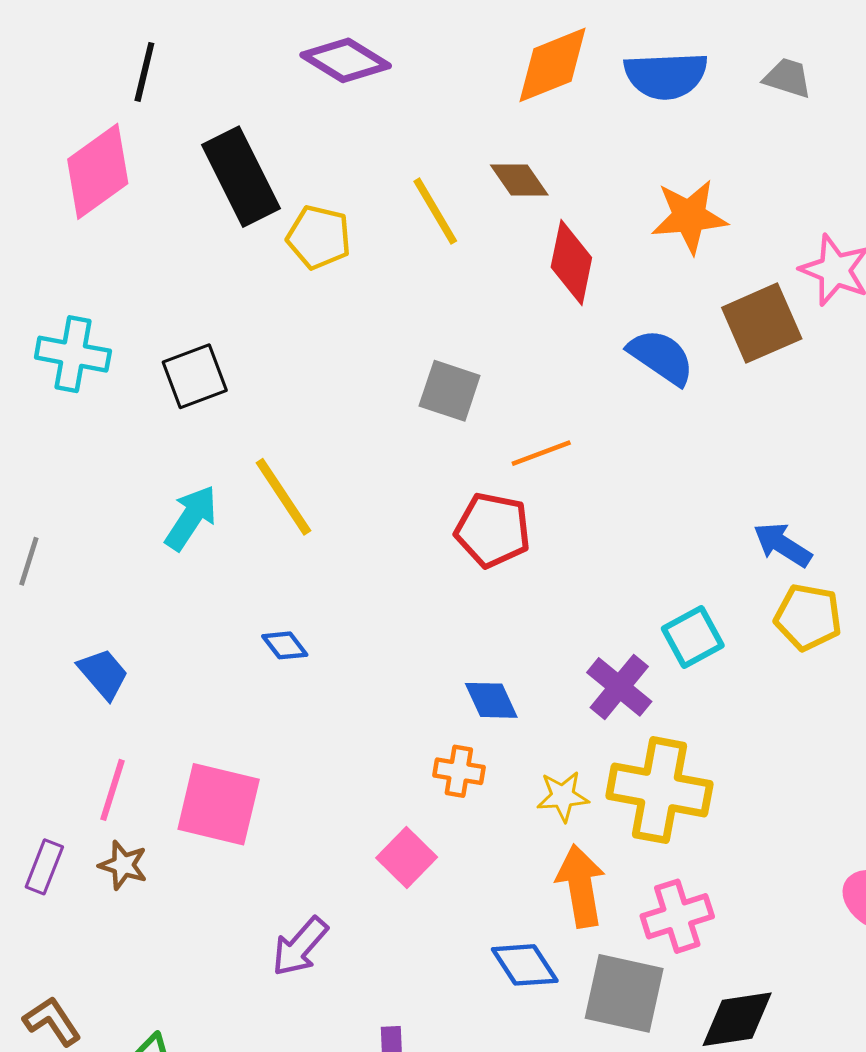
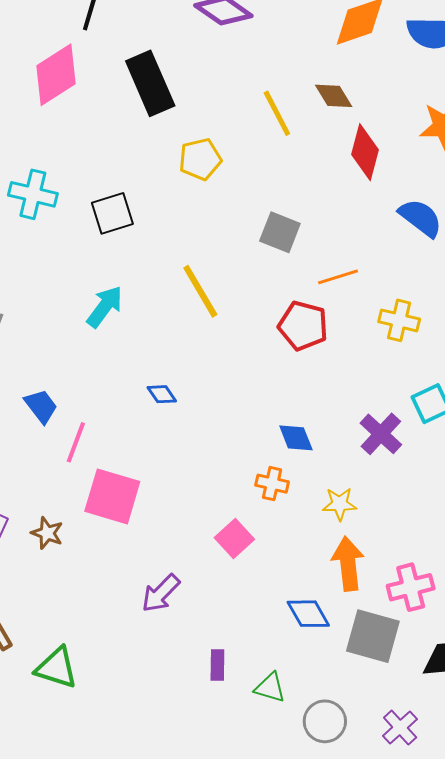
yellow pentagon: (319, 237) -> (200, 159), moved, turned -30
yellow line: (283, 497) -> (200, 291), moved
pink line: (113, 790) -> (76, 442), moved
yellow cross: (659, 790) -> (399, 320), moved, size x0.6

